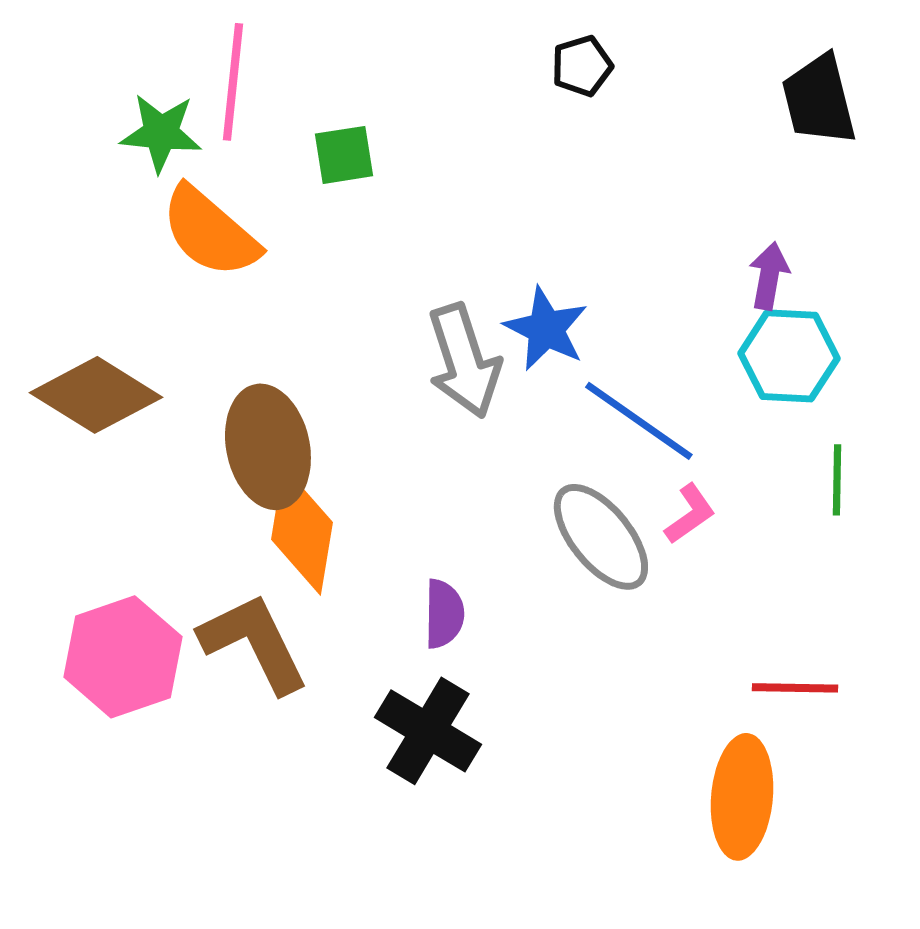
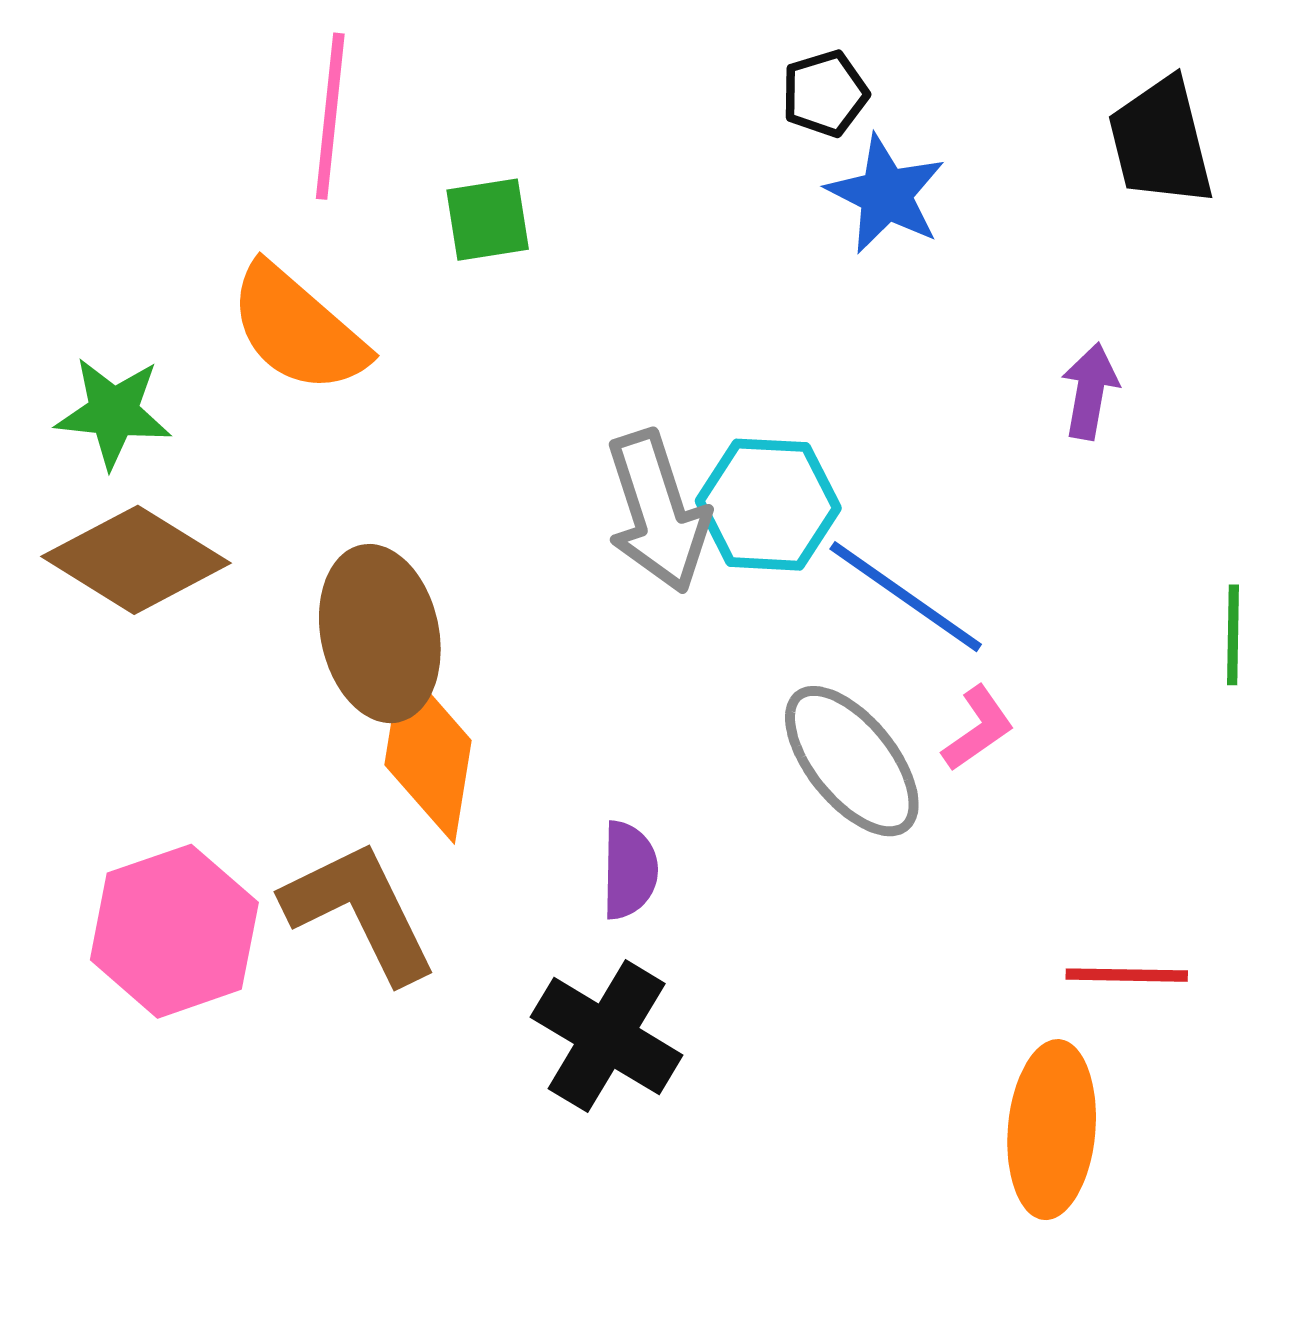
green star: (161, 133) -> (113, 412), moved
blue star: (546, 329) -> (886, 194), moved
cyan hexagon: (789, 356) -> (768, 505), moved
green line: (837, 480) -> (1233, 635), moved

